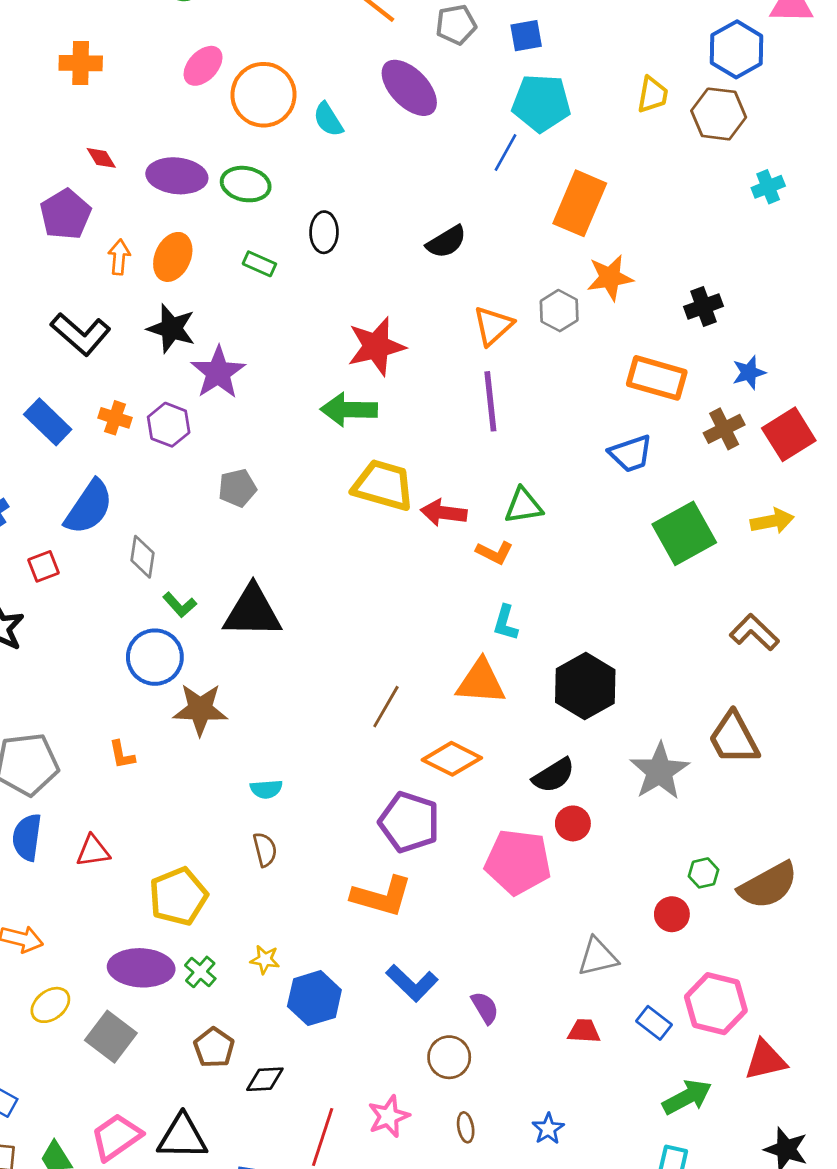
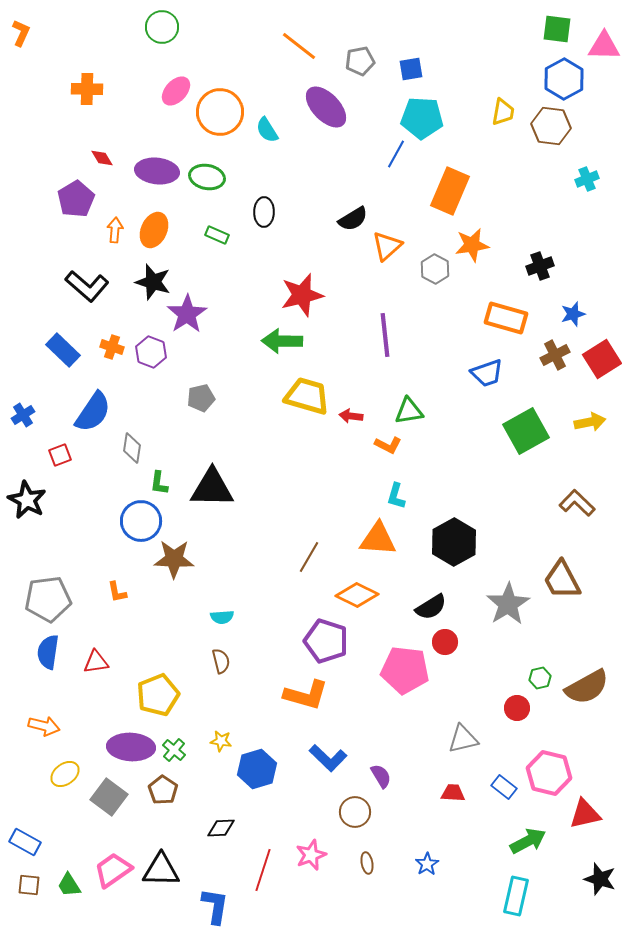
orange triangle: (493, 326) -> (387, 246), moved
red arrow: (444, 513) -> (351, 416), size x0.7
green L-shape: (180, 605) -> (159, 483), turned 50
brown pentagon: (214, 1048) -> (163, 790), moved

